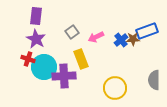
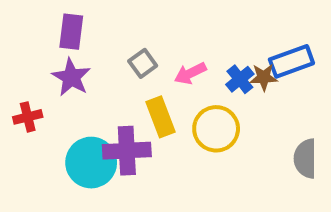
red cross: (28, 59) -> (28, 117), moved, turned -32
cyan circle: (44, 67) -> (91, 163), moved
yellow circle: (115, 88) -> (216, 129), moved

